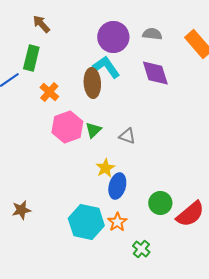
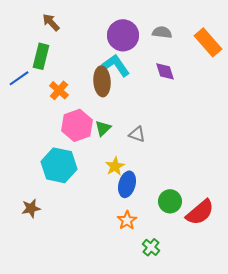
purple diamond: (155, 73) -> (165, 71), size x0.7
cyan hexagon: (86, 222) -> (59, 165), moved

